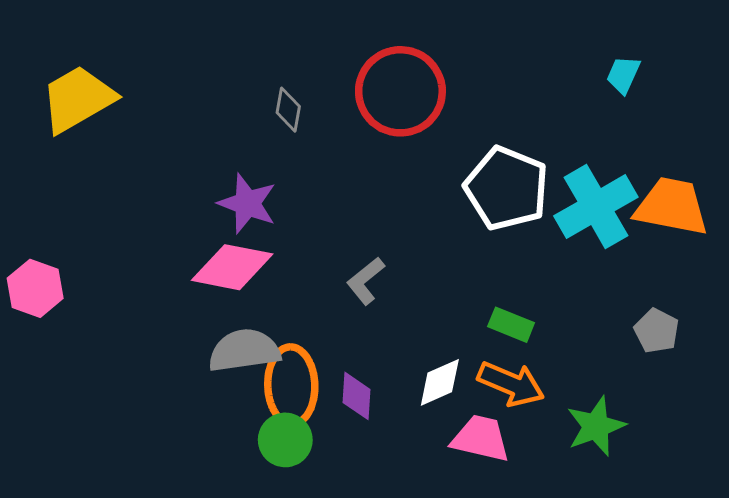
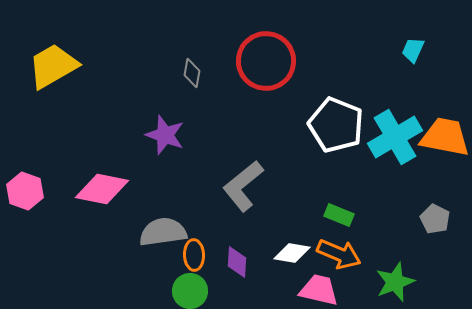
pink diamond: (232, 267) -> (102, 189), moved
gray L-shape: (366, 281) -> (243, 186), size x1.6
white diamond: (440, 382) -> (292, 253), turned 33
orange ellipse: (291, 385) -> (194, 255), size x0.6

